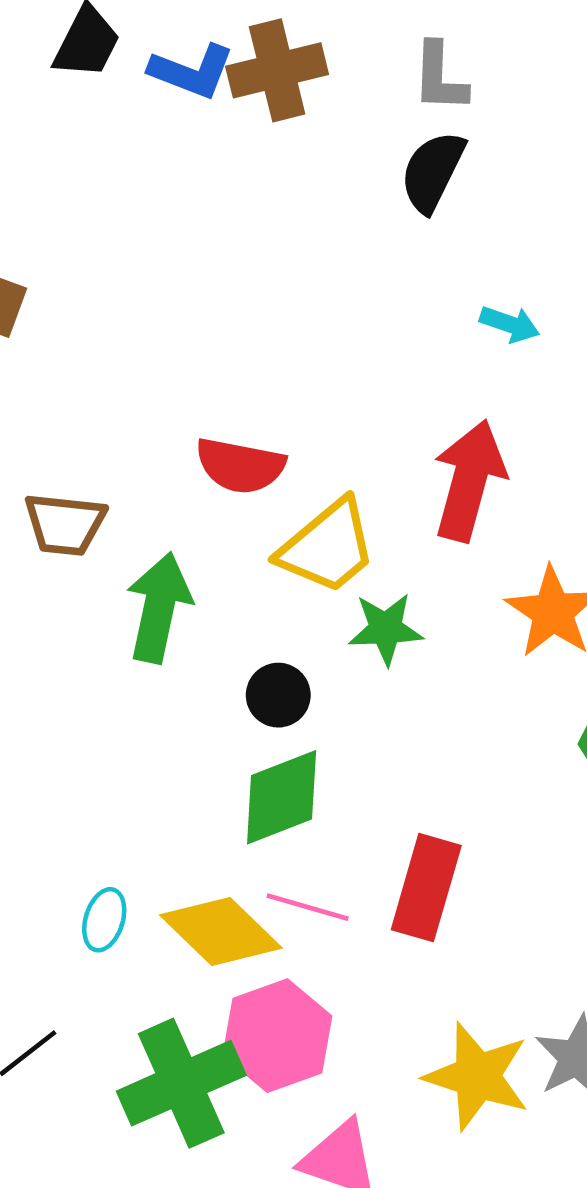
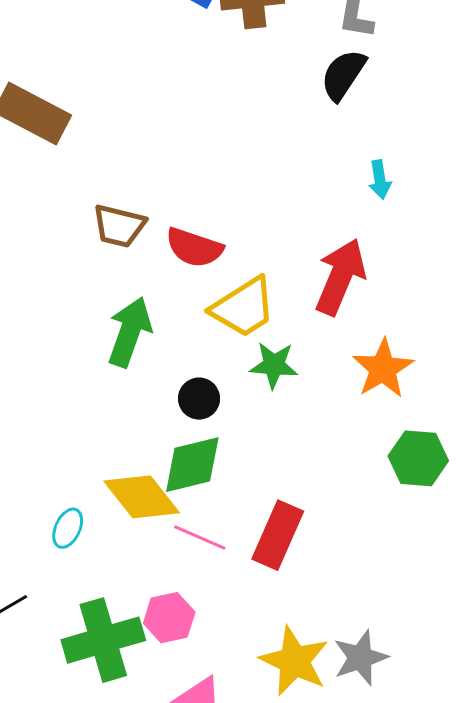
cyan arrow: (510, 324) -> (380, 180), turned 54
brown trapezoid: (65, 524) -> (119, 226), moved
yellow diamond: (221, 932) -> (142, 497), moved
pink hexagon: (277, 1036) -> (169, 618), size x0.7

